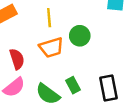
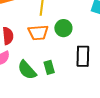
black rectangle: (109, 88) -> (83, 56), moved

